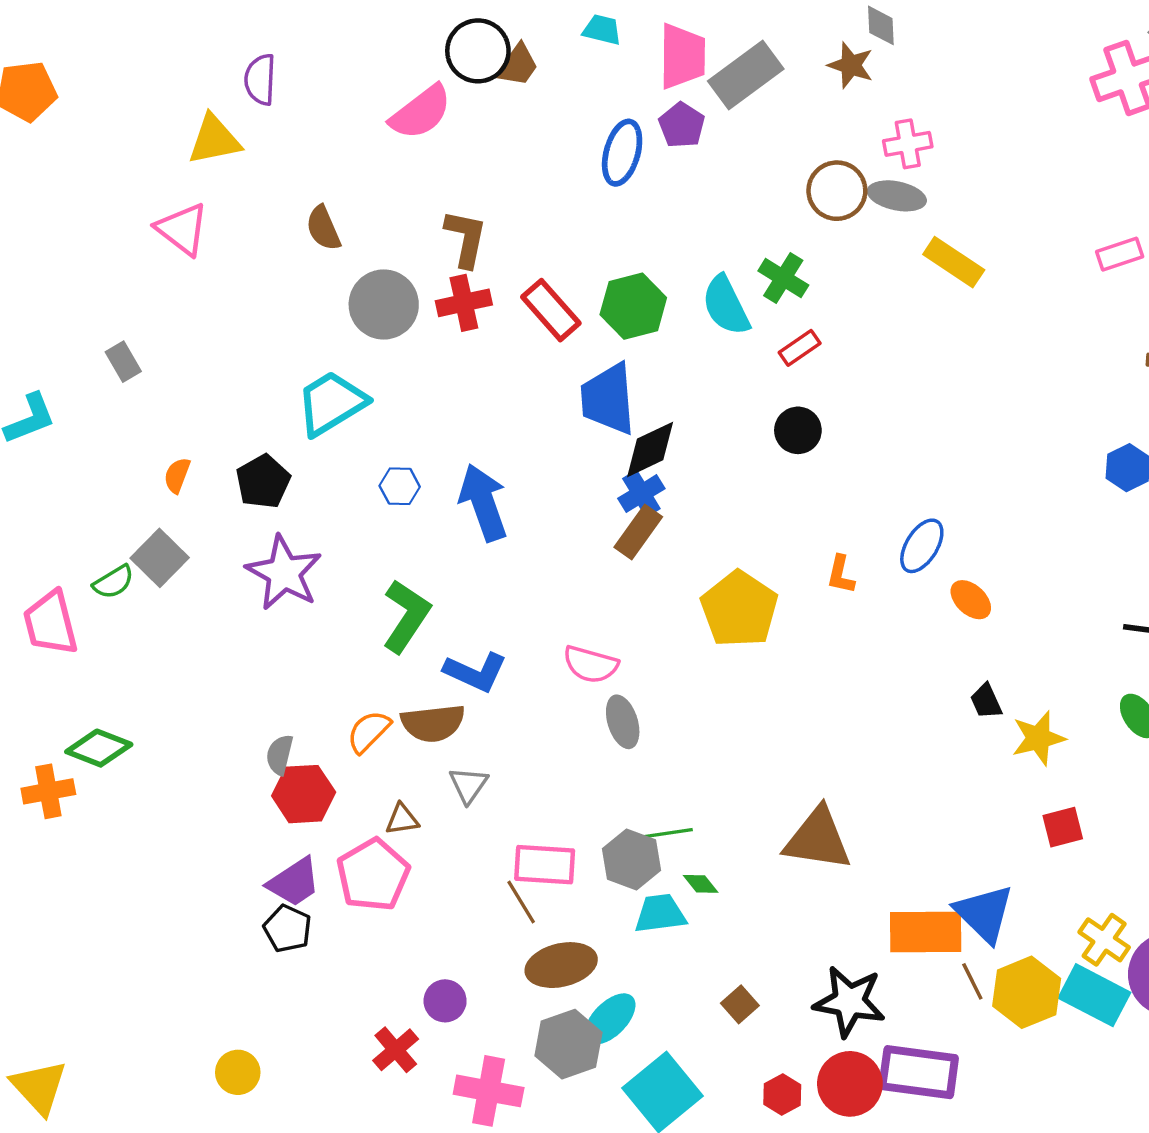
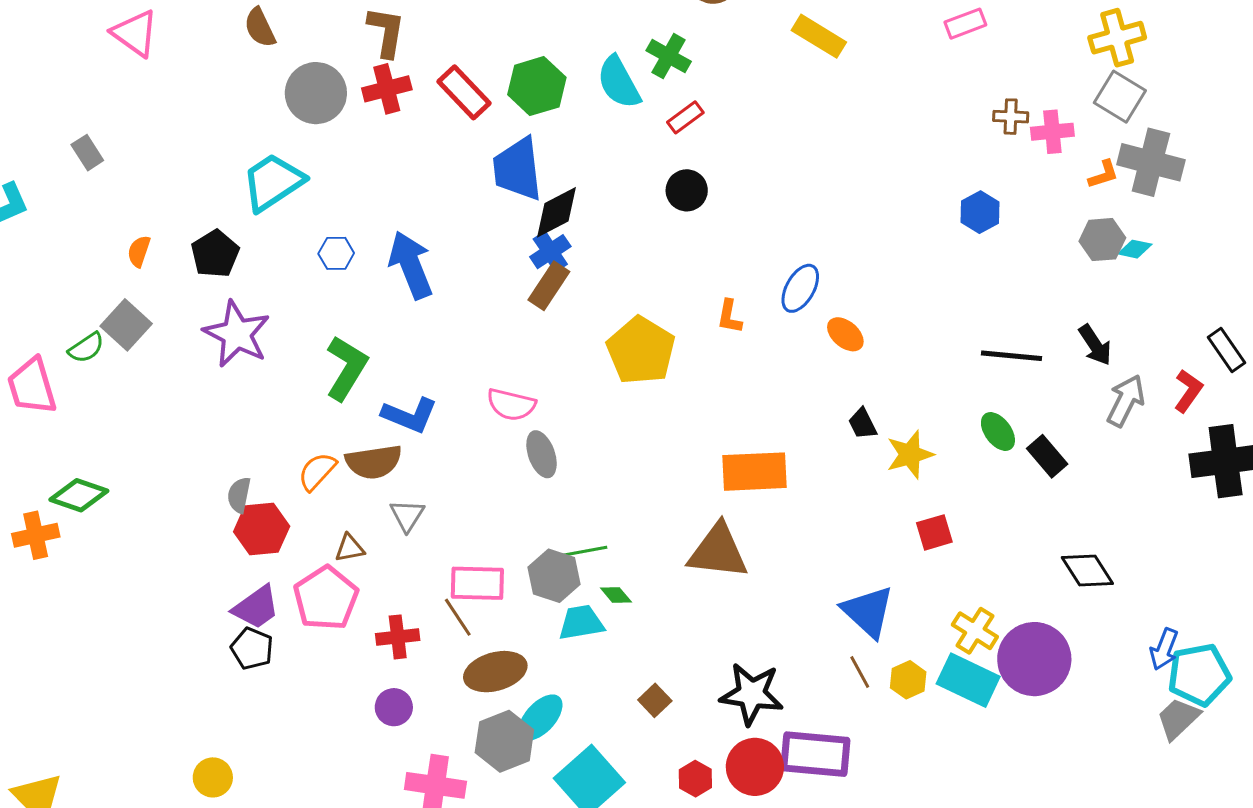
orange rectangle: (926, 932) -> (755, 472), moved
yellow hexagon: (1027, 992) -> (908, 680), size x0.6
red cross: (396, 1050) -> (398, 637), moved, turned 36

